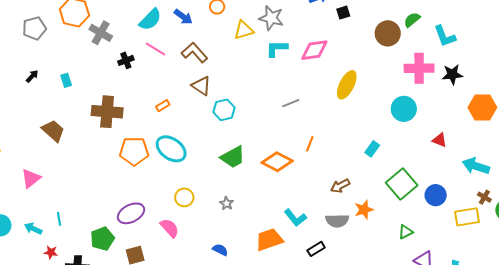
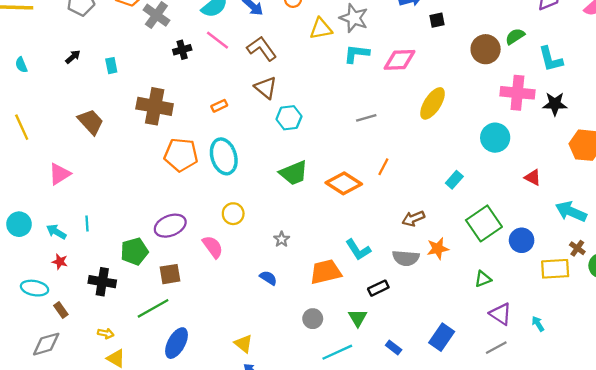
cyan ellipse: (171, 149) -> (224, 156), turned 32
gray star: (227, 203) -> (282, 239), moved
red star: (51, 252) -> (60, 262), moved

